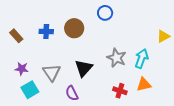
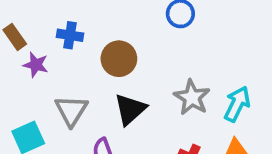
brown circle: (74, 28) -> (119, 59), moved
purple star: (22, 69) -> (36, 65), moved

